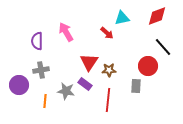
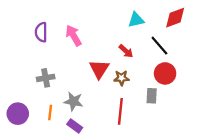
red arrow: (107, 33) -> (126, 51), moved
purple semicircle: (37, 41) -> (41, 32), moved
black line: (163, 47) -> (159, 46), moved
purple rectangle: (85, 84) -> (75, 126), moved
purple circle: (19, 85) -> (18, 114), moved

